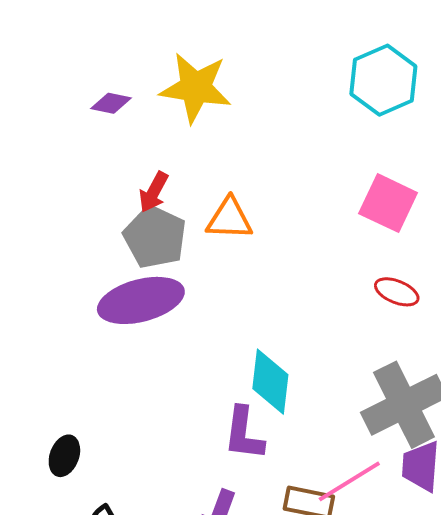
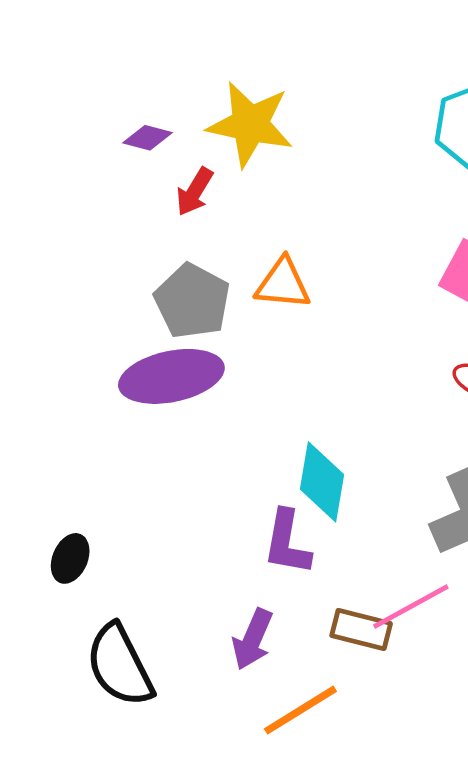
red arrow: (154, 192) -> (195, 192), moved

